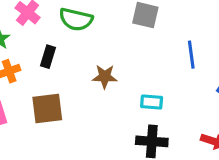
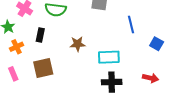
cyan rectangle: (152, 102) -> (109, 57), size x1.5

